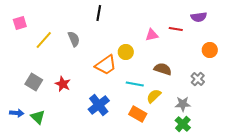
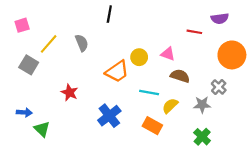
pink triangle: (152, 35) -> (168, 54), moved, turned 32
orange circle: (210, 50) -> (232, 55), size x1.6
gray square: (34, 82) -> (29, 65), moved
gray star: (183, 104) -> (202, 105), moved
blue arrow: (17, 113) -> (24, 112), moved

